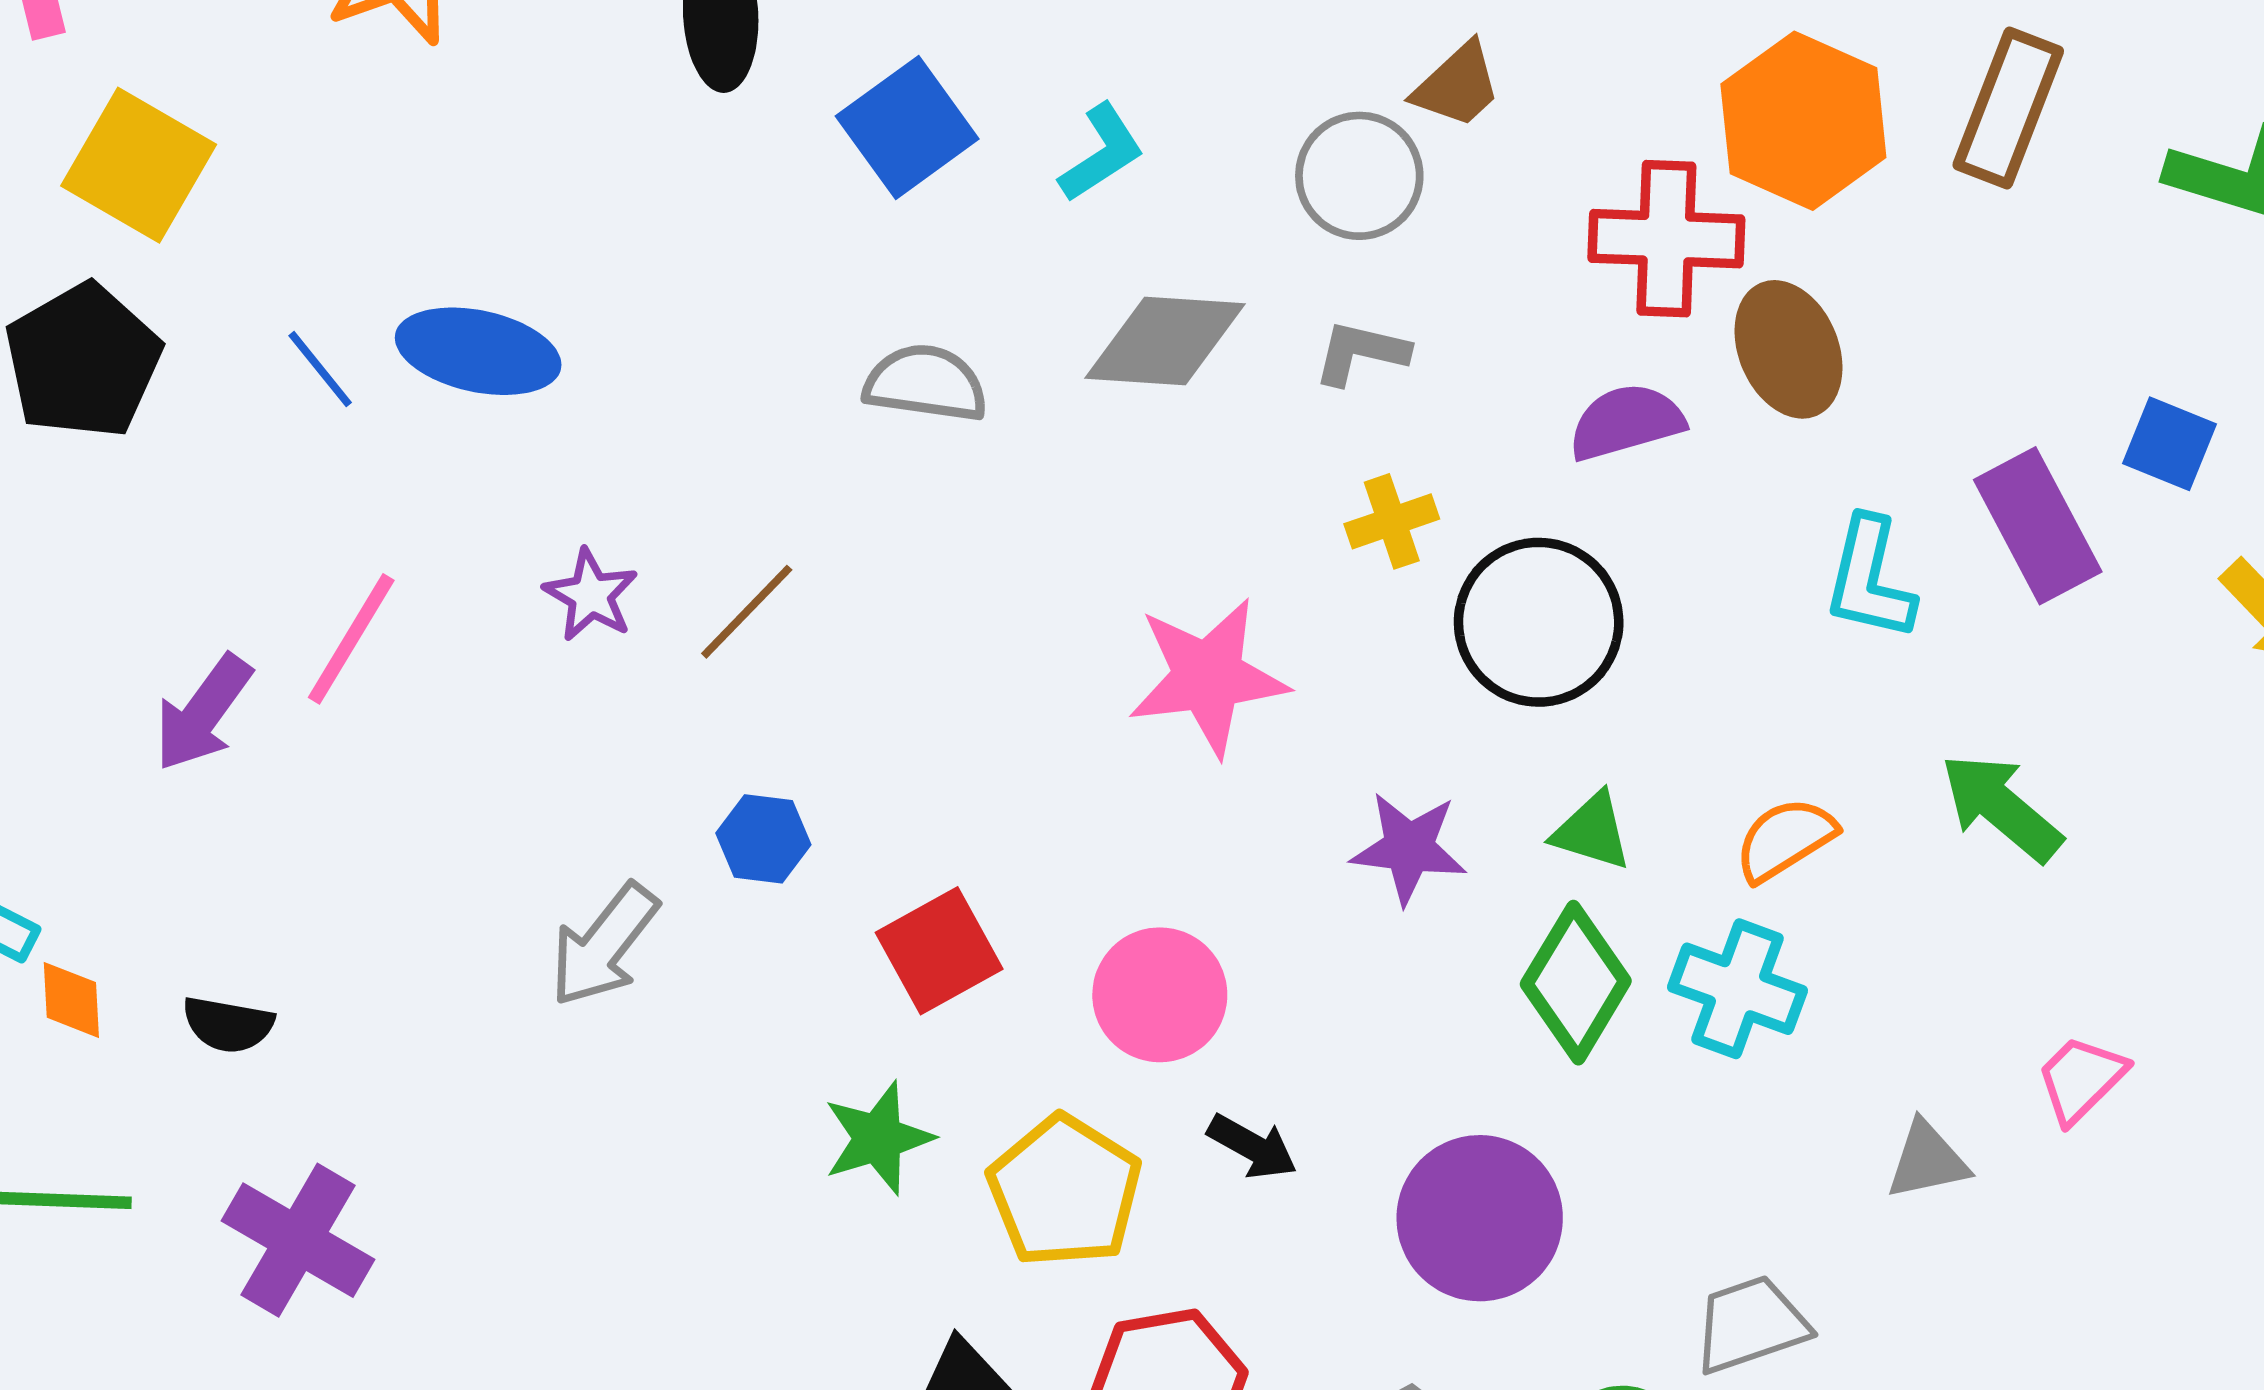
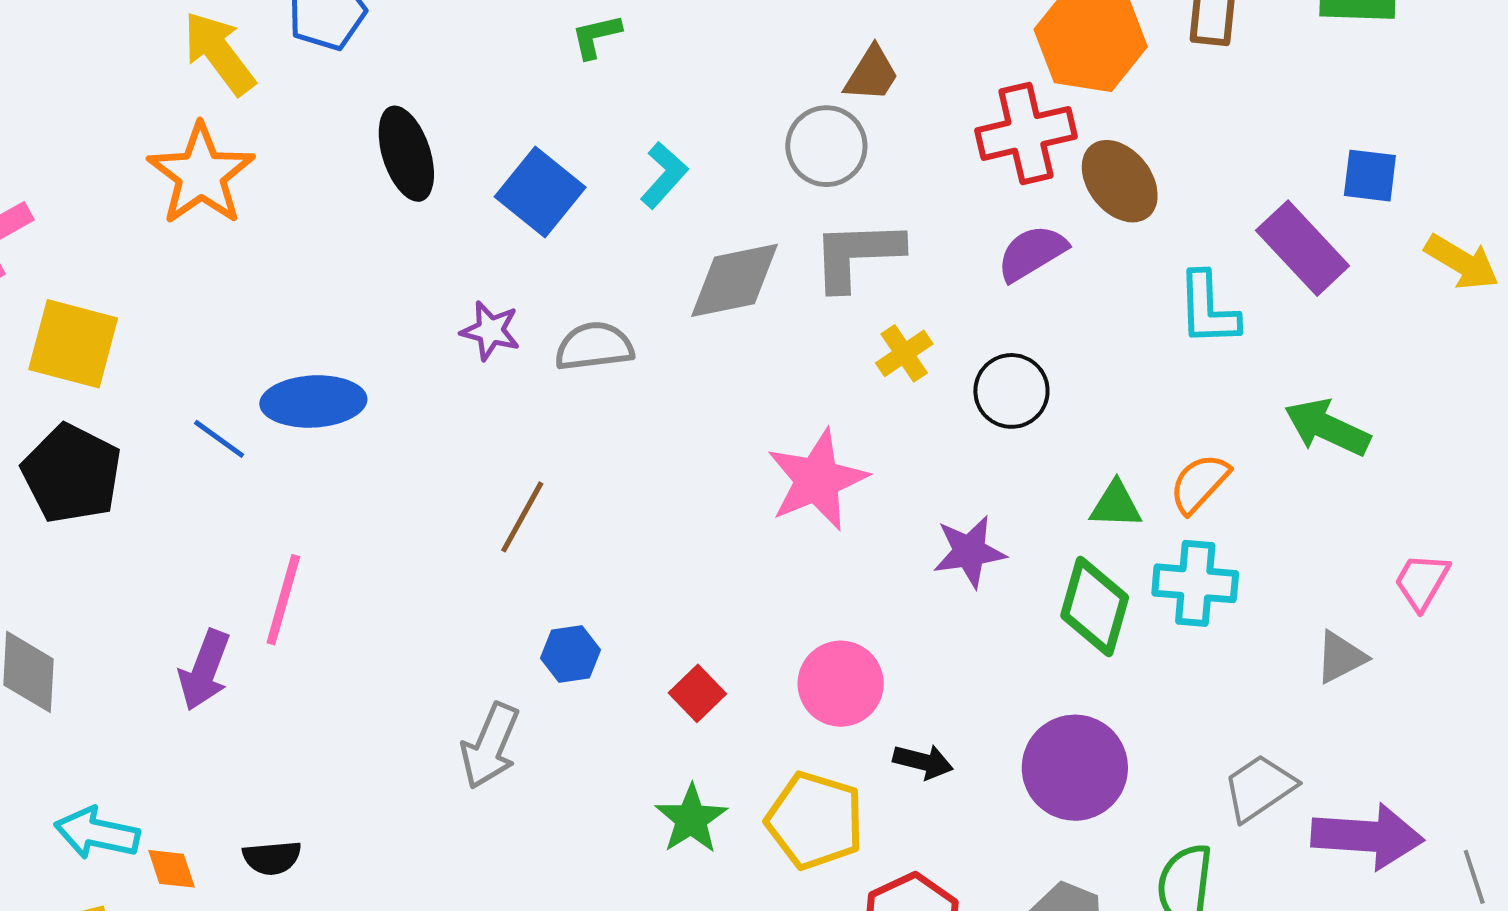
gray L-shape: (1361, 353) -> (857, 255), size x1.6
purple star: (591, 595) -> (490, 331), moved
black circle: (1539, 622) -> (1011, 391), size x0.7
green triangle: (1592, 831) -> (1116, 505), moved
red square: (939, 951) -> (697, 693), size x0.7

